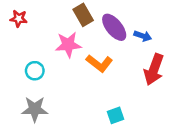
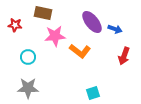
brown rectangle: (83, 15) -> (43, 13), moved, turned -48
red star: (19, 19) -> (15, 25), moved
red arrow: (154, 69) -> (124, 56), size x0.7

